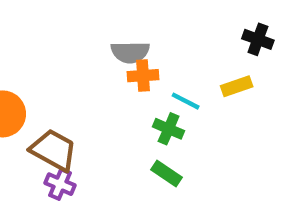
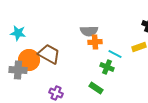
brown trapezoid: (54, 150) -> (49, 54), moved
green rectangle: (166, 173) -> (96, 88), moved

